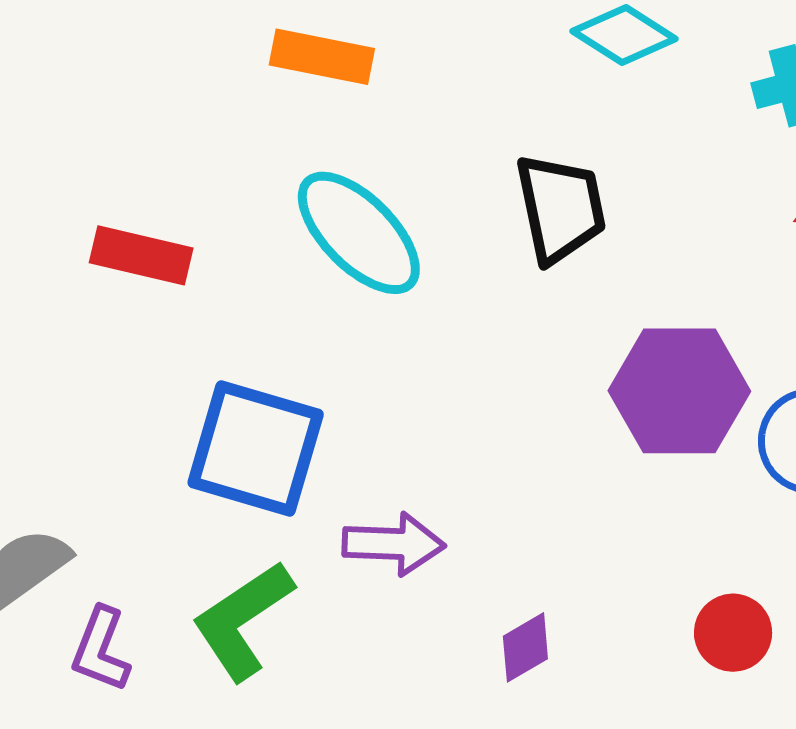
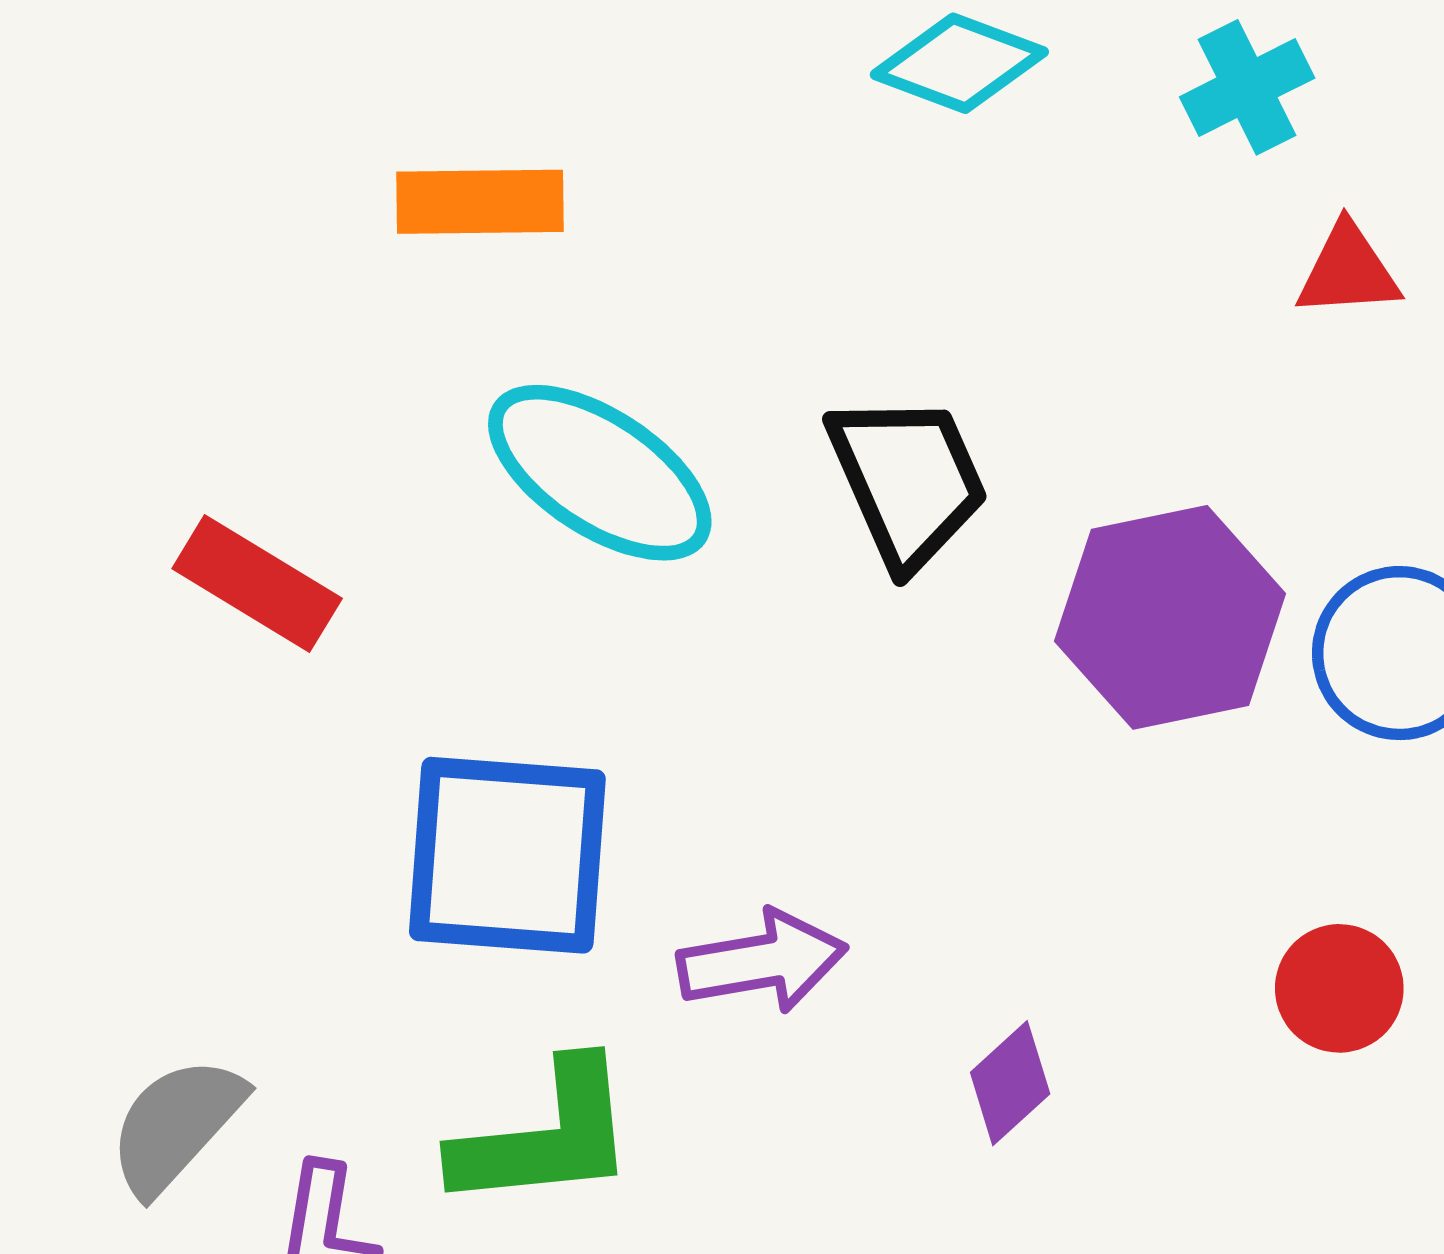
black trapezoid: (561, 208) -> (908, 480), moved
red rectangle: (141, 255) -> (257, 583), turned 30
green L-shape: (243, 620) -> (545, 1136), turned -140

